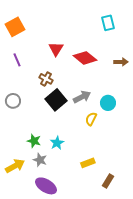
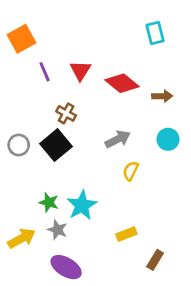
purple line: (17, 60) -> (45, 72), moved
brown arrow: (121, 62) -> (162, 96), moved
black square: (56, 100) -> (56, 145), moved
cyan circle: (108, 103) -> (168, 139), moved
cyan star: (57, 143) -> (82, 205), size x1.5

